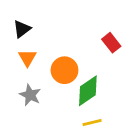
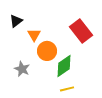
red rectangle: (111, 43) -> (81, 31), size x1.6
orange triangle: (27, 58) -> (34, 35), moved

